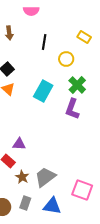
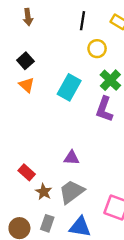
black line: (44, 42) -> (82, 21), moved
purple triangle: (19, 144) -> (72, 158), moved

